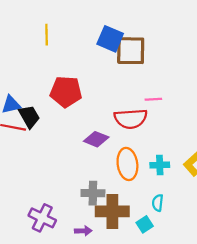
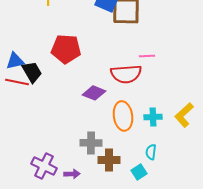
brown cross: (112, 211) -> (109, 160), size x0.7
purple arrow: (83, 231) -> (72, 174), moved

